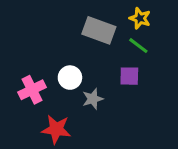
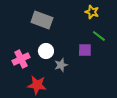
gray rectangle: (99, 30) -> (42, 20), moved
green line: (138, 46) -> (99, 36), moved

